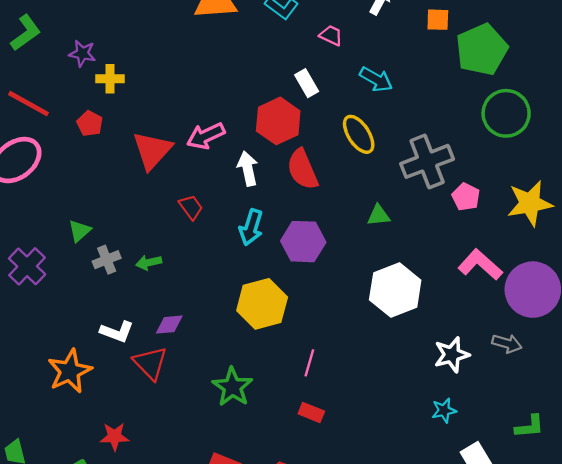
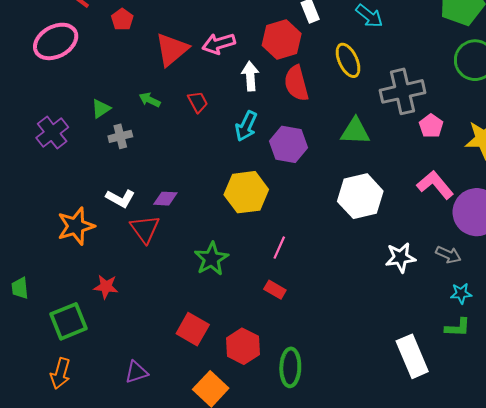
green triangle: (379, 215) -> (355, 131), size x1.5
green arrow: (149, 263) -> (150, 100), moved, turned 30
cyan star: (444, 410) -> (461, 293), moved

